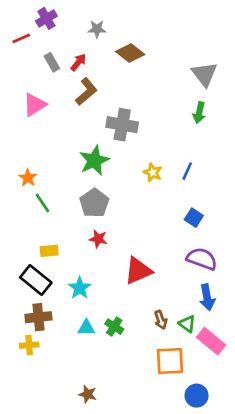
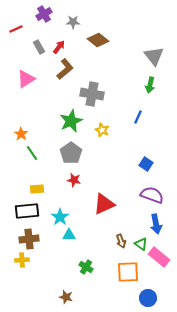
purple cross: (46, 18) -> (44, 14), moved
blue line: (187, 171) -> (138, 117), moved
yellow star: (153, 172) -> (102, 130), moved
black rectangle: (36, 280) -> (27, 211), turned -45
green cross: (114, 327) -> (86, 267), moved
cyan triangle: (86, 328) -> (69, 235), moved

